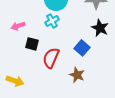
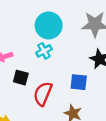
blue square: (82, 48) -> (79, 82), turned -35

